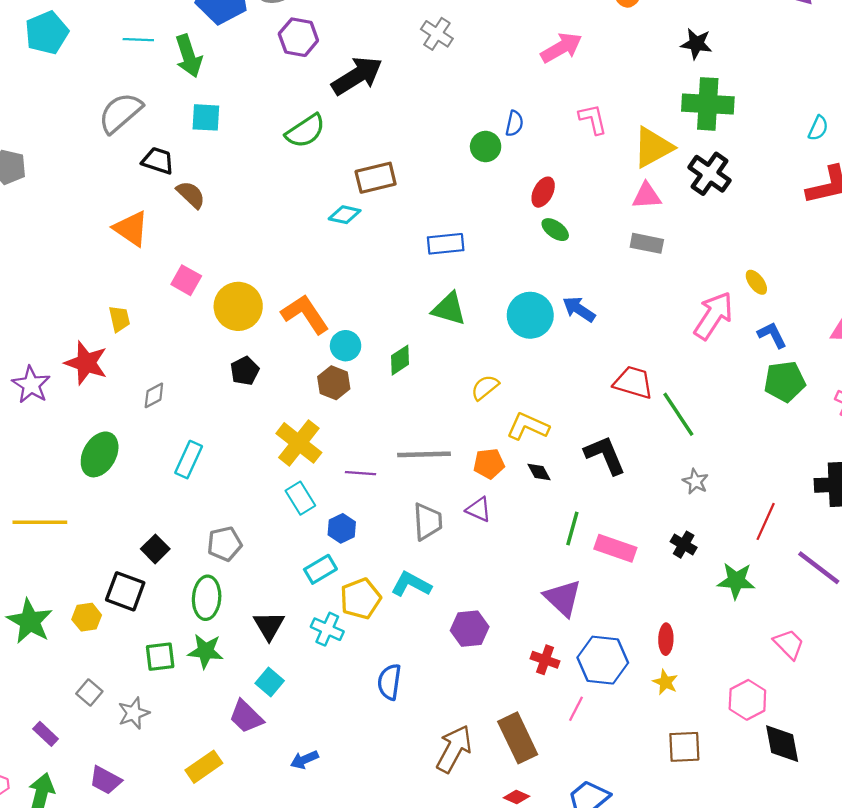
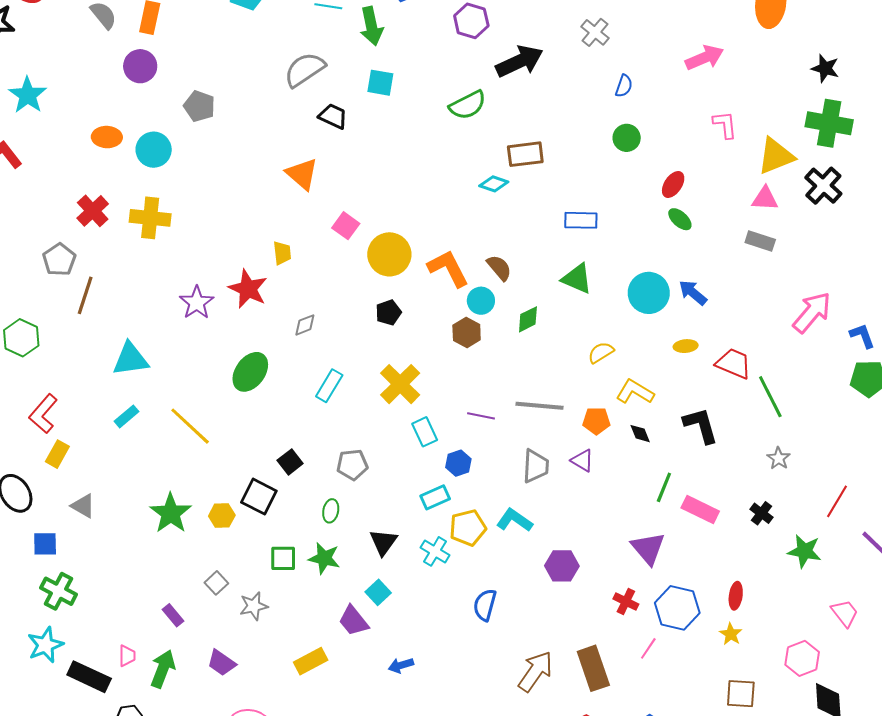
blue semicircle: (514, 123) -> (624, 86), moved
brown semicircle: (191, 195) -> (499, 268), moved
yellow ellipse: (756, 282) -> (686, 346), moved, turned -65
yellow cross: (299, 443) -> (400, 384), moved
yellow line: (40, 522) -> (190, 426), turned 36
green ellipse: (207, 598) -> (331, 511), size x0.6

